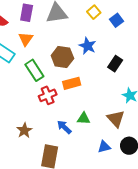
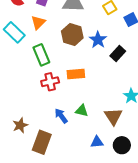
brown hexagon: (62, 57) -> (72, 34), moved
black rectangle: (115, 64) -> (118, 54), moved
brown star: (24, 130) -> (20, 125), moved

